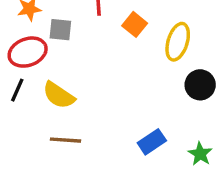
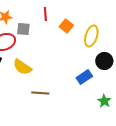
brown line: (66, 140) -> (40, 93), moved
blue rectangle: (152, 142) -> (84, 77), moved

